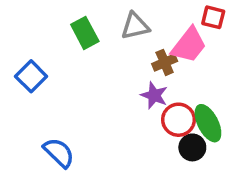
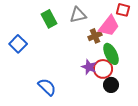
purple star: (154, 95) -> (89, 67), moved
green ellipse: (208, 123) -> (111, 54), moved
blue semicircle: (59, 153) -> (47, 87), moved

